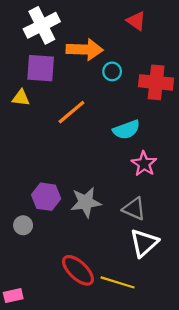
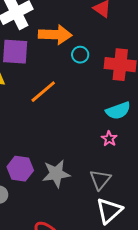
cyan semicircle: (126, 130) -> (118, 111), moved
pink star: (144, 164) -> (109, 139), size x0.7
gray triangle: (134, 209) -> (100, 180), turned 45

